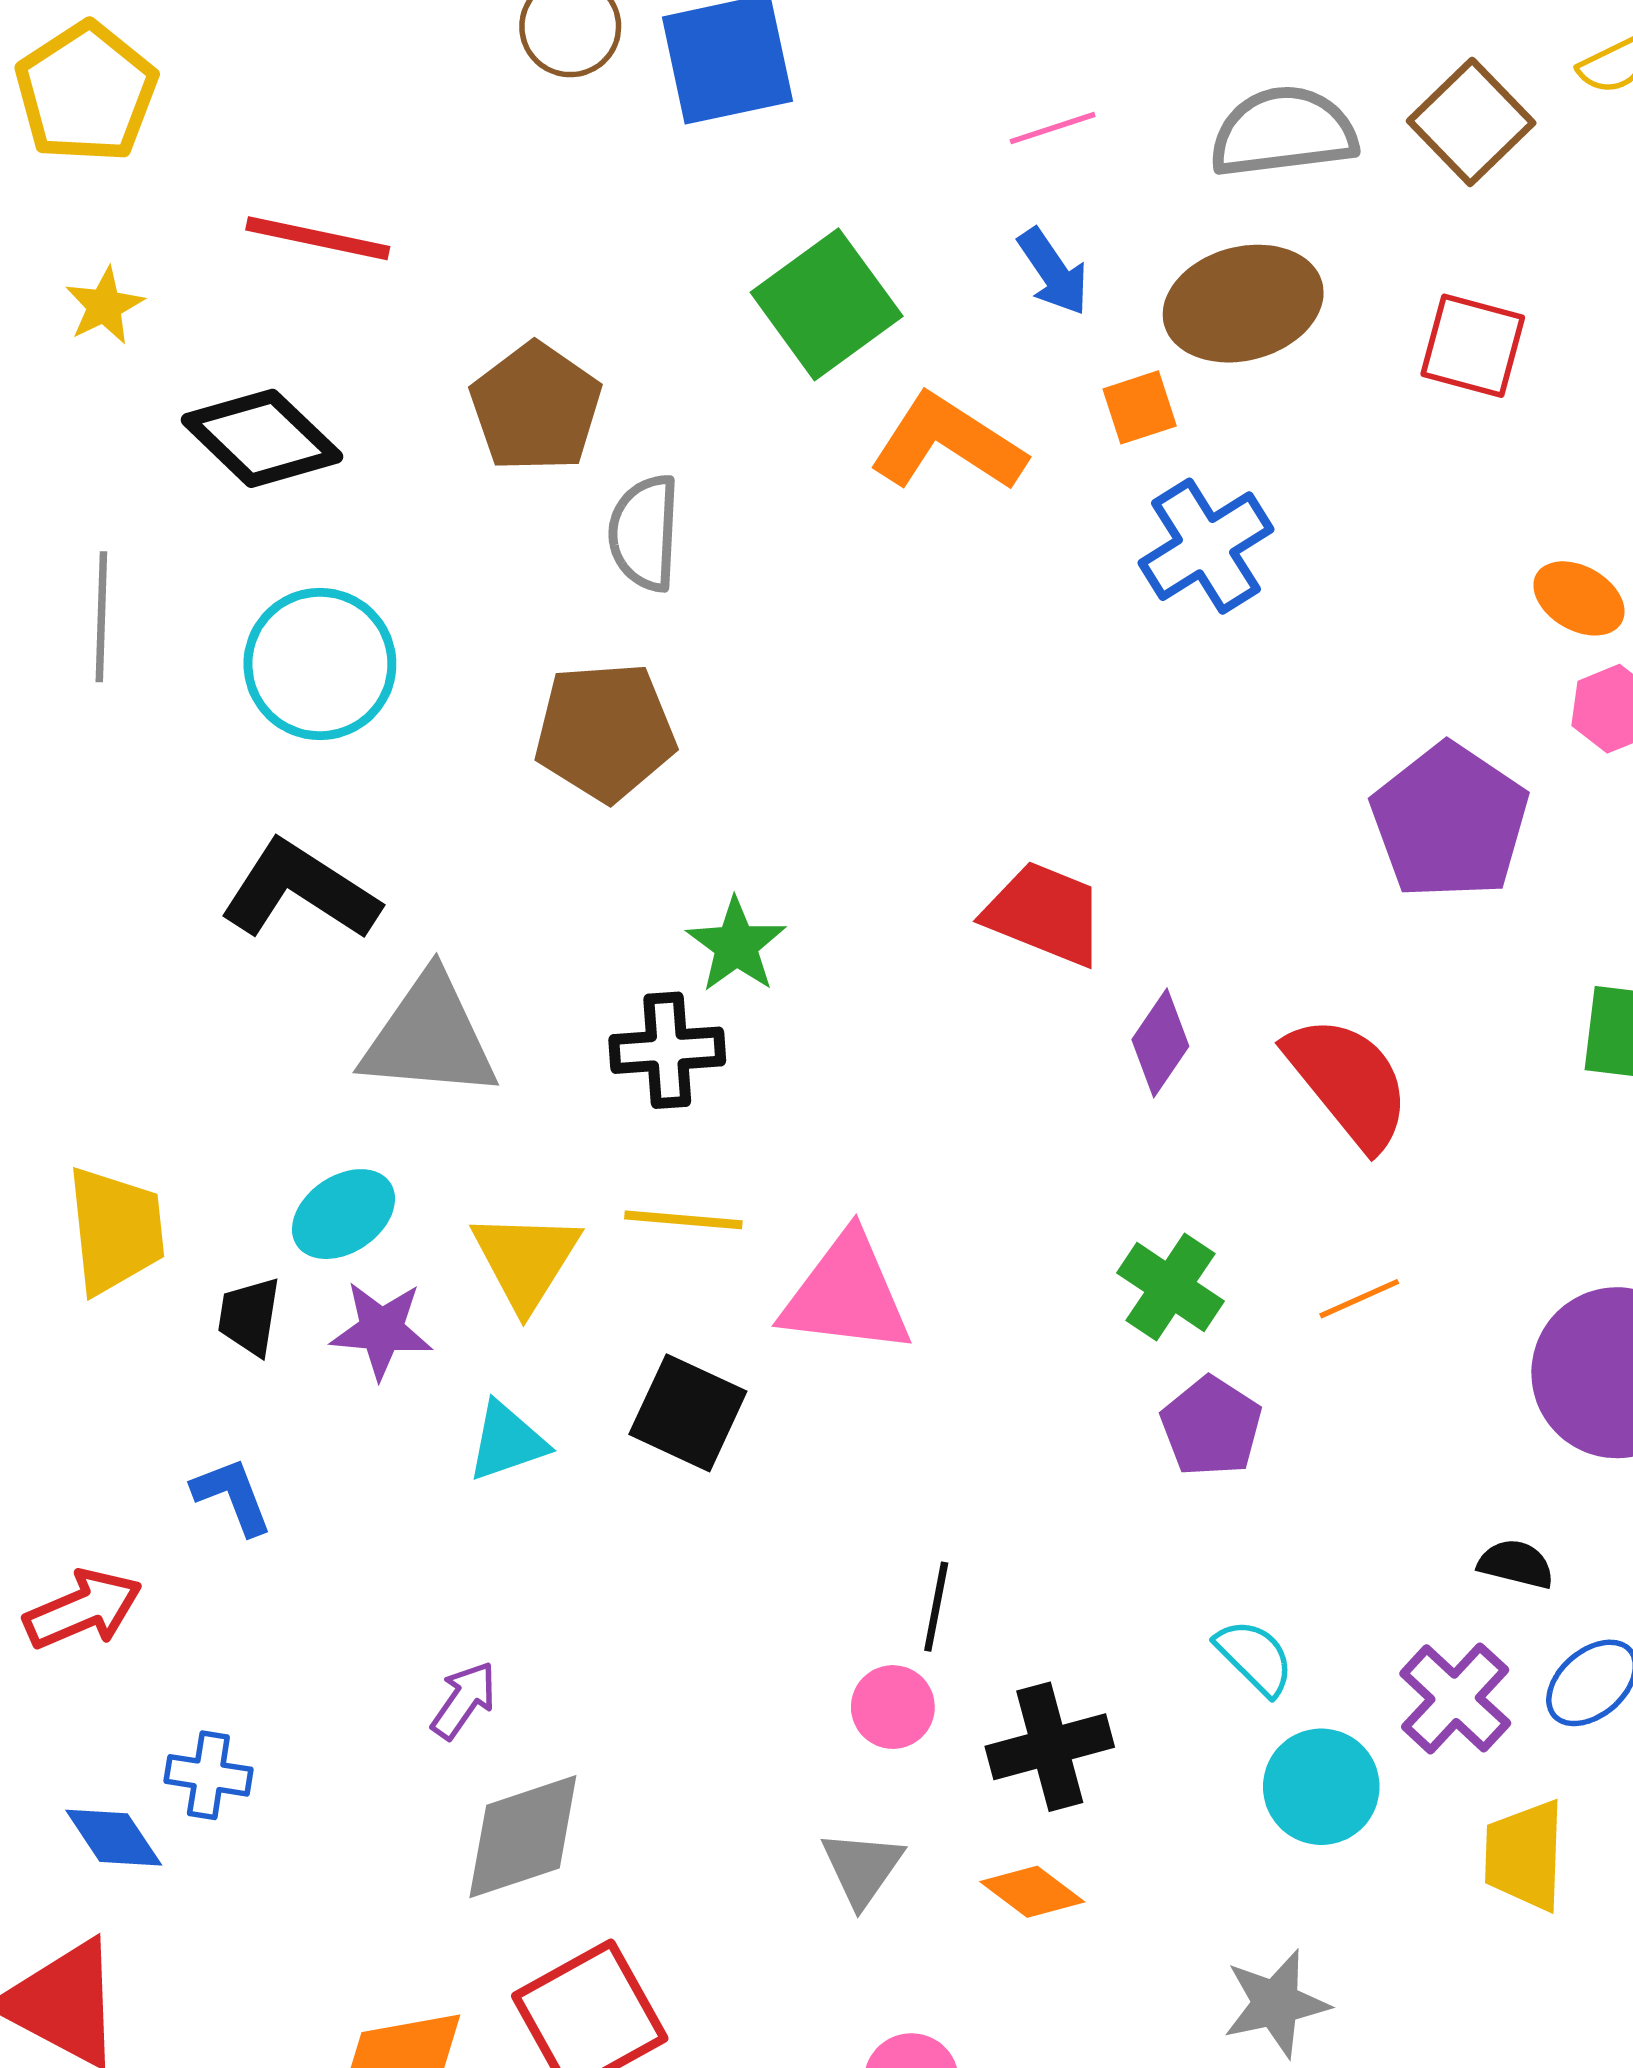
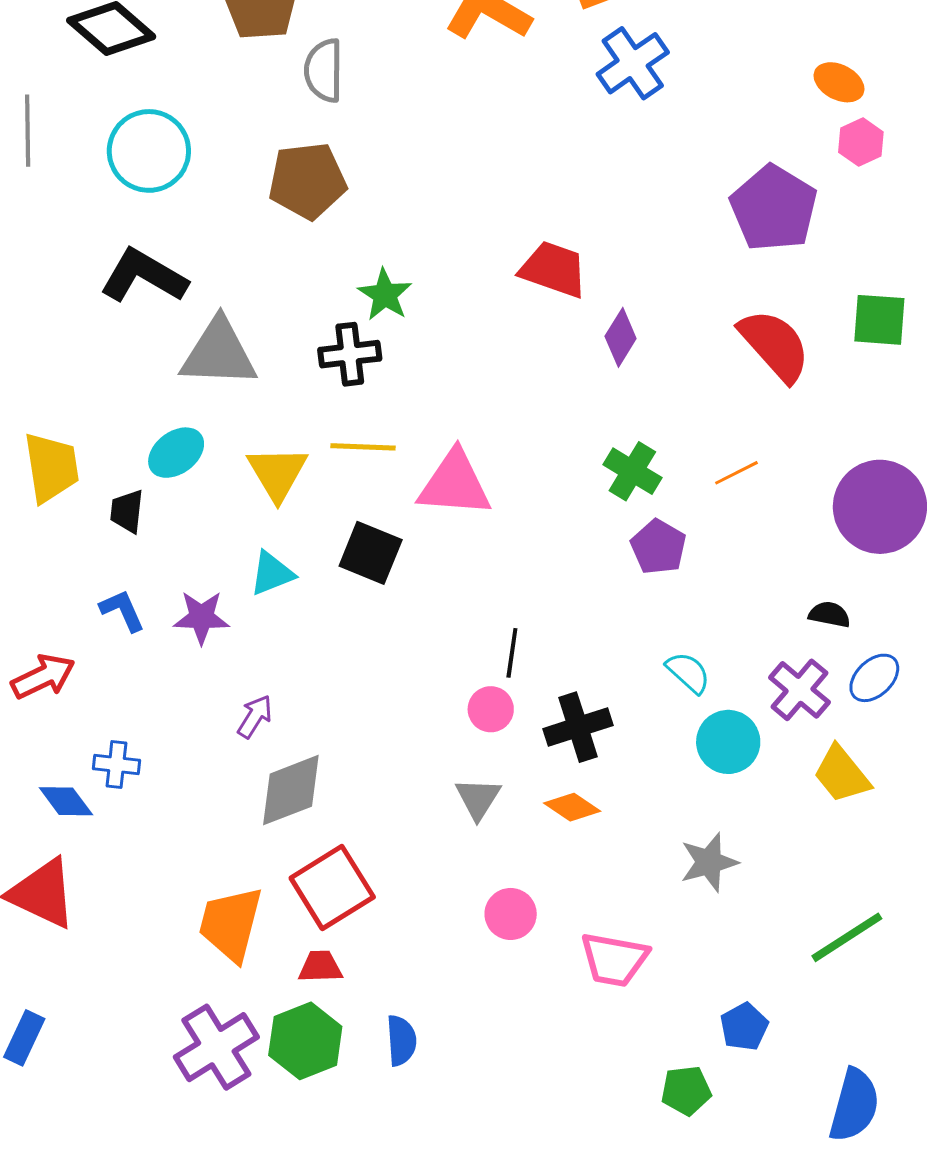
red semicircle: (1348, 1082) -> (775, 345), moved
purple star: (381, 1330) -> (201, 617), moved
yellow trapezoid: (1525, 1855) -> (842, 774), turned -38

